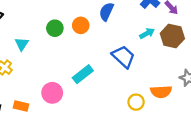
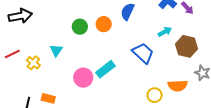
brown hexagon: (172, 36) -> (187, 46), moved
cyan triangle: (22, 44) -> (56, 50), moved
pink circle: (52, 93) -> (83, 78), moved

